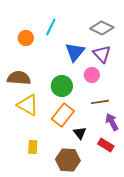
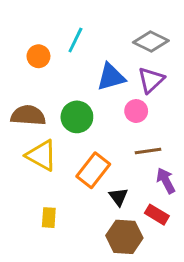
blue triangle: (75, 52) -> (111, 77), turned 35
purple triangle: (102, 54) -> (151, 80), turned 30
green circle: (62, 86) -> (77, 117), moved
brown hexagon: (68, 160) -> (124, 237), moved

